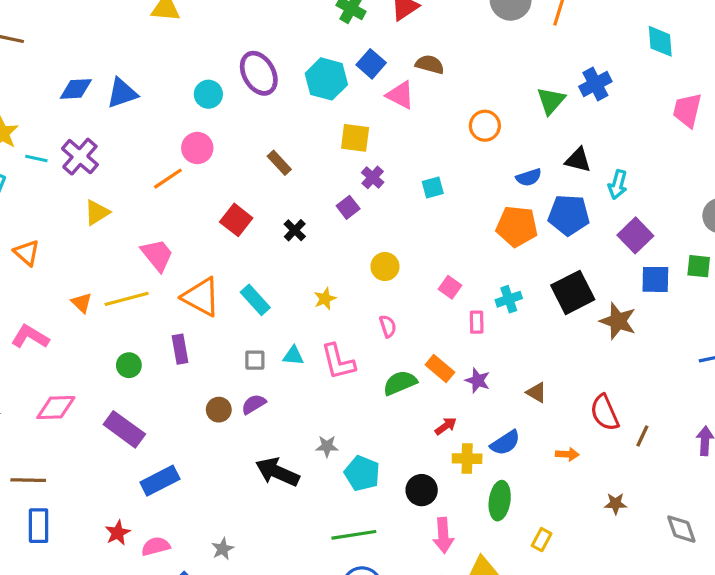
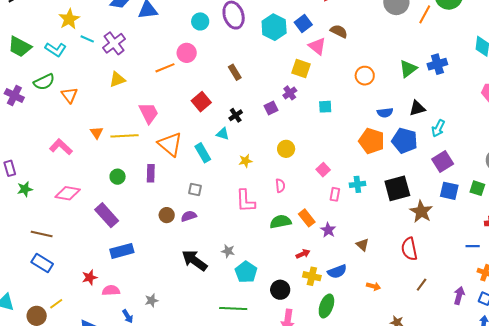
yellow square: (355, 138) -> (301, 68), moved
black triangle: (578, 160) -> (417, 108), turned -42
cyan triangle: (293, 356) -> (223, 134), moved
red semicircle: (605, 413) -> (409, 249), moved
blue rectangle: (39, 526) -> (42, 263), turned -70

